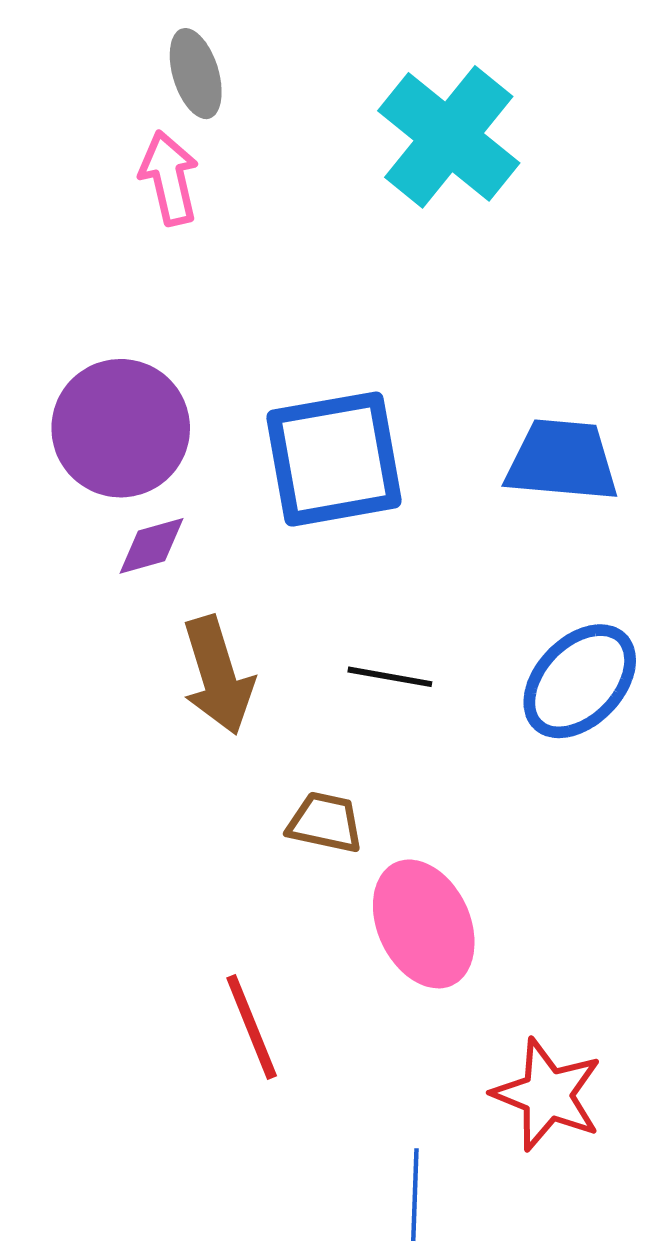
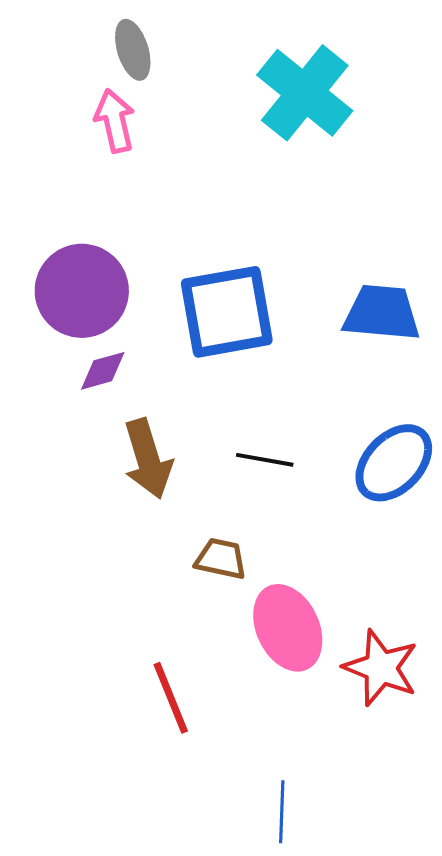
red star: (547, 1095) -> (381, 668), moved

